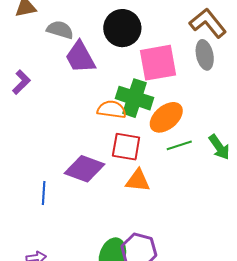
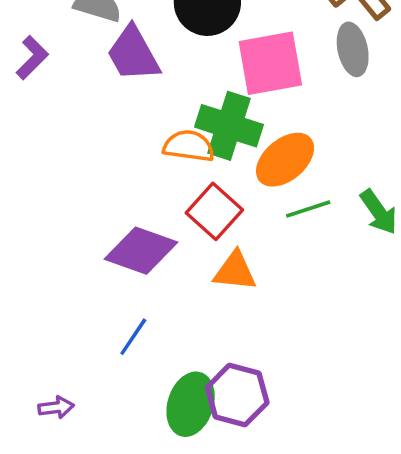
purple L-shape: (21, 82) -> (32, 58), moved
red square: (126, 147) -> (214, 211), turned 32
blue line: (44, 193) -> (133, 337), moved, turned 30

